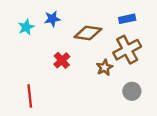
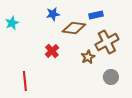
blue star: (52, 19) -> (53, 14), moved
blue rectangle: (127, 19) -> (96, 15), moved
cyan star: (26, 27) -> (12, 23), moved

